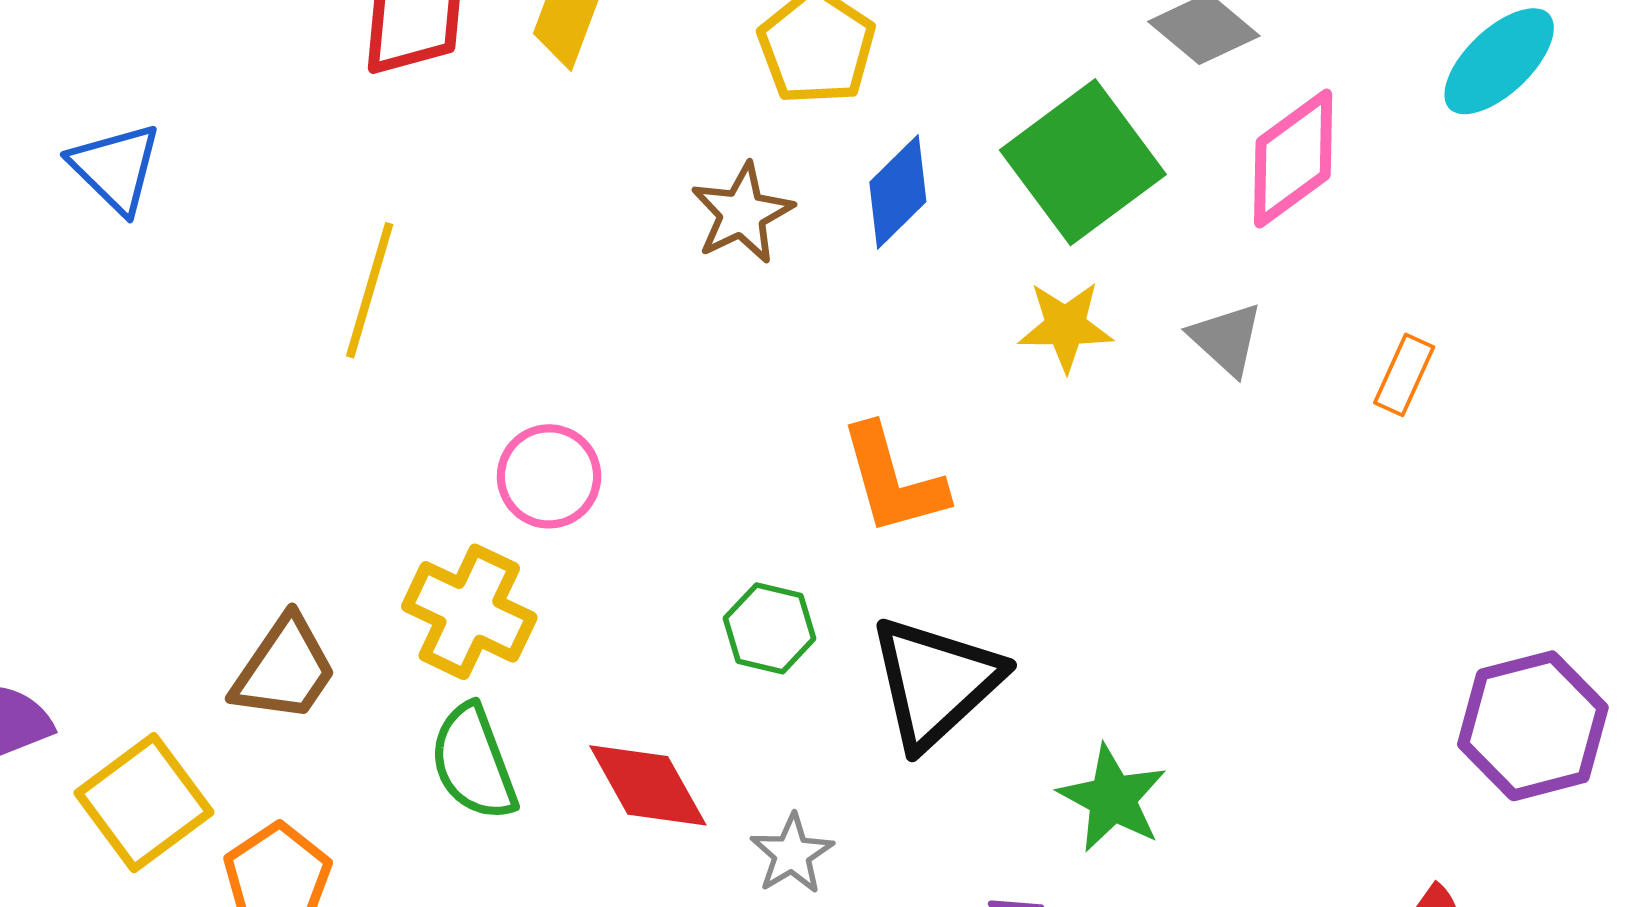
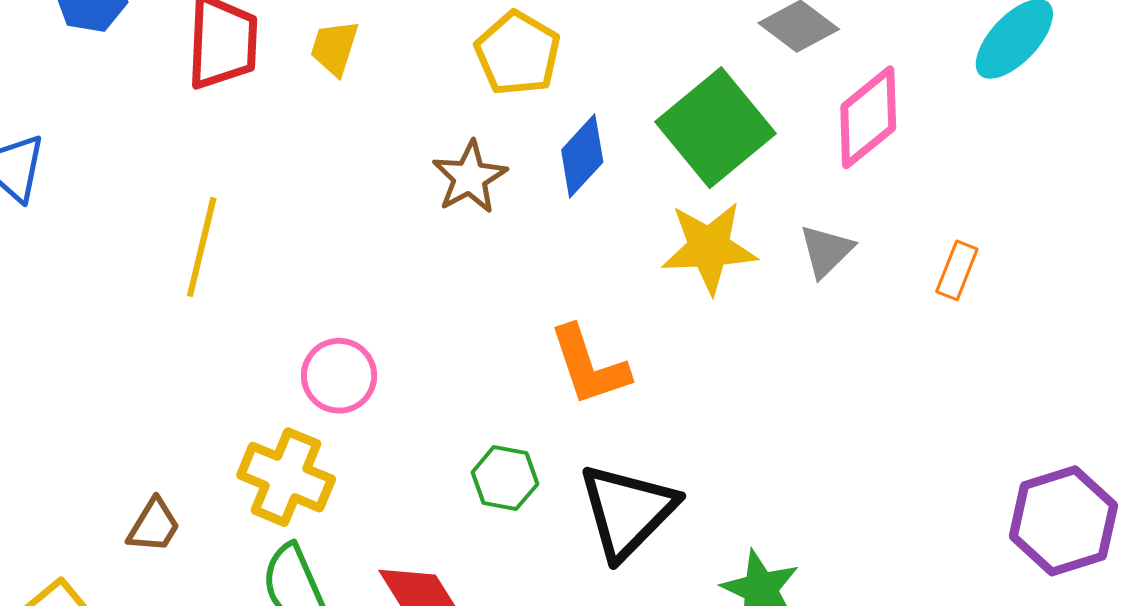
yellow star: (1066, 326) -> (709, 248), size x1.4
gray triangle: (1226, 339) -> (826, 251), turned 36
brown trapezoid: (284, 669) -> (154, 526), size x0.7

